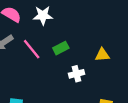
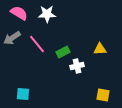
green rectangle: (61, 48) -> (63, 52), moved

